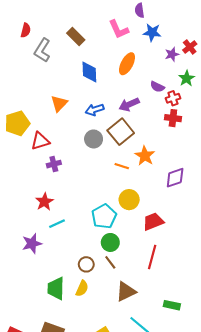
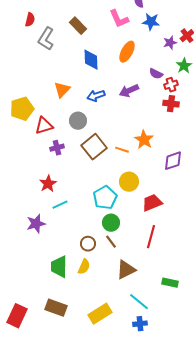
brown square: (121, 132) -> (94, 147), moved
gray circle: (94, 139) -> (78, 121), moved

